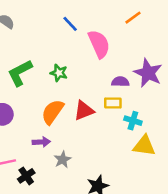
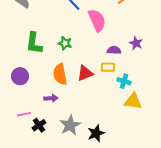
green L-shape: (20, 73) -> (34, 43), turned -55
purple star: (148, 73) -> (136, 43), size x0.6
orange semicircle: (53, 112) -> (60, 74), turned -45
gray star: (63, 160) -> (70, 125), moved, size x1.5

